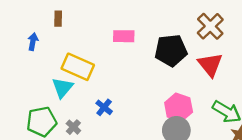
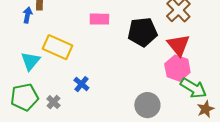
blue arrow: (33, 42) -> (27, 15), moved
cyan triangle: (62, 88) -> (30, 61), moved
pink hexagon: (179, 107) -> (177, 68), moved

